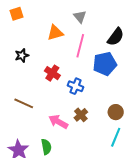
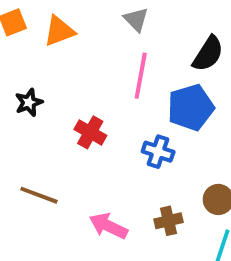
orange triangle: (55, 33) -> (59, 31), moved
blue cross: (75, 86) -> (158, 152), moved
brown cross: (81, 115) -> (168, 221), moved, turned 32

